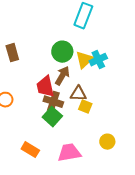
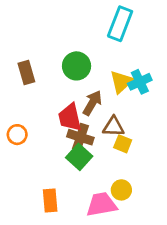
green circle: (62, 52) -> (77, 66), moved
yellow circle: (107, 142) -> (121, 190), moved
orange rectangle: (30, 150) -> (50, 201), turned 54

